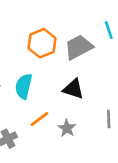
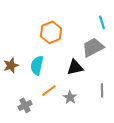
gray trapezoid: (79, 47) -> (93, 47), moved
black triangle: (73, 89) -> (75, 67), turned -30

